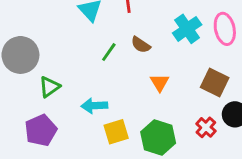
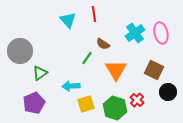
green line: (109, 52) -> (87, 58), moved
orange triangle: (160, 82) -> (116, 70), size x1.6
red cross: (206, 127) -> (137, 100), moved

